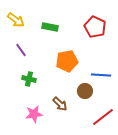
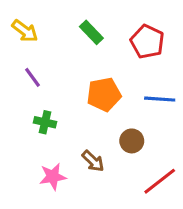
green rectangle: (50, 27) -> (91, 32), moved, turned 35
blue line: (101, 75) -> (160, 99), moved

